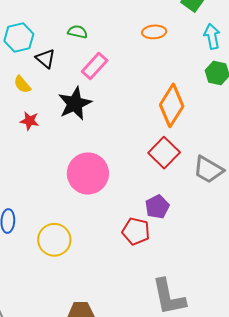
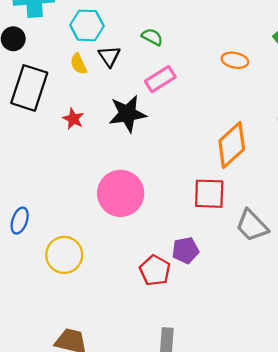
yellow semicircle: (22, 84) -> (79, 64), moved
red square: (164, 153) -> (209, 194), turned 32

